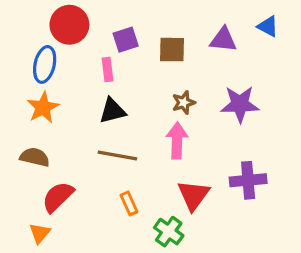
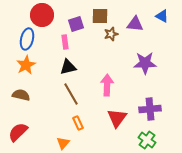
brown square: (172, 50) -> (100, 16), moved
brown star: (184, 103) -> (111, 34), moved
brown line: (117, 155) -> (71, 94), turned 50
red semicircle: (58, 197) -> (18, 132), moved
green cross: (169, 232) -> (147, 140), moved
orange triangle: (40, 233) -> (63, 143), moved

